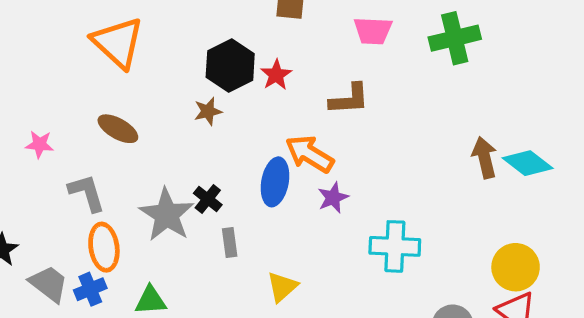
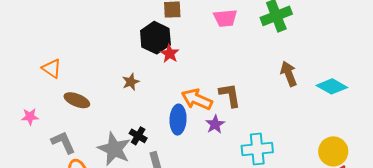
orange triangle: (118, 43) -> (52, 68), moved, size x0.6
black hexagon: (230, 66) -> (155, 38), moved
brown L-shape: (349, 99) -> (230, 95), moved, turned -88
brown arrow: (485, 157) -> (289, 74), moved

